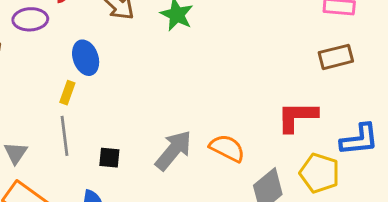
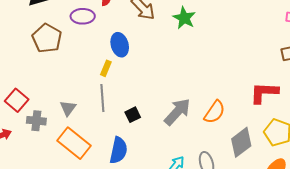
orange semicircle: (227, 148) -> (215, 112), turned 95
black square: (109, 158) -> (133, 115), turned -35

